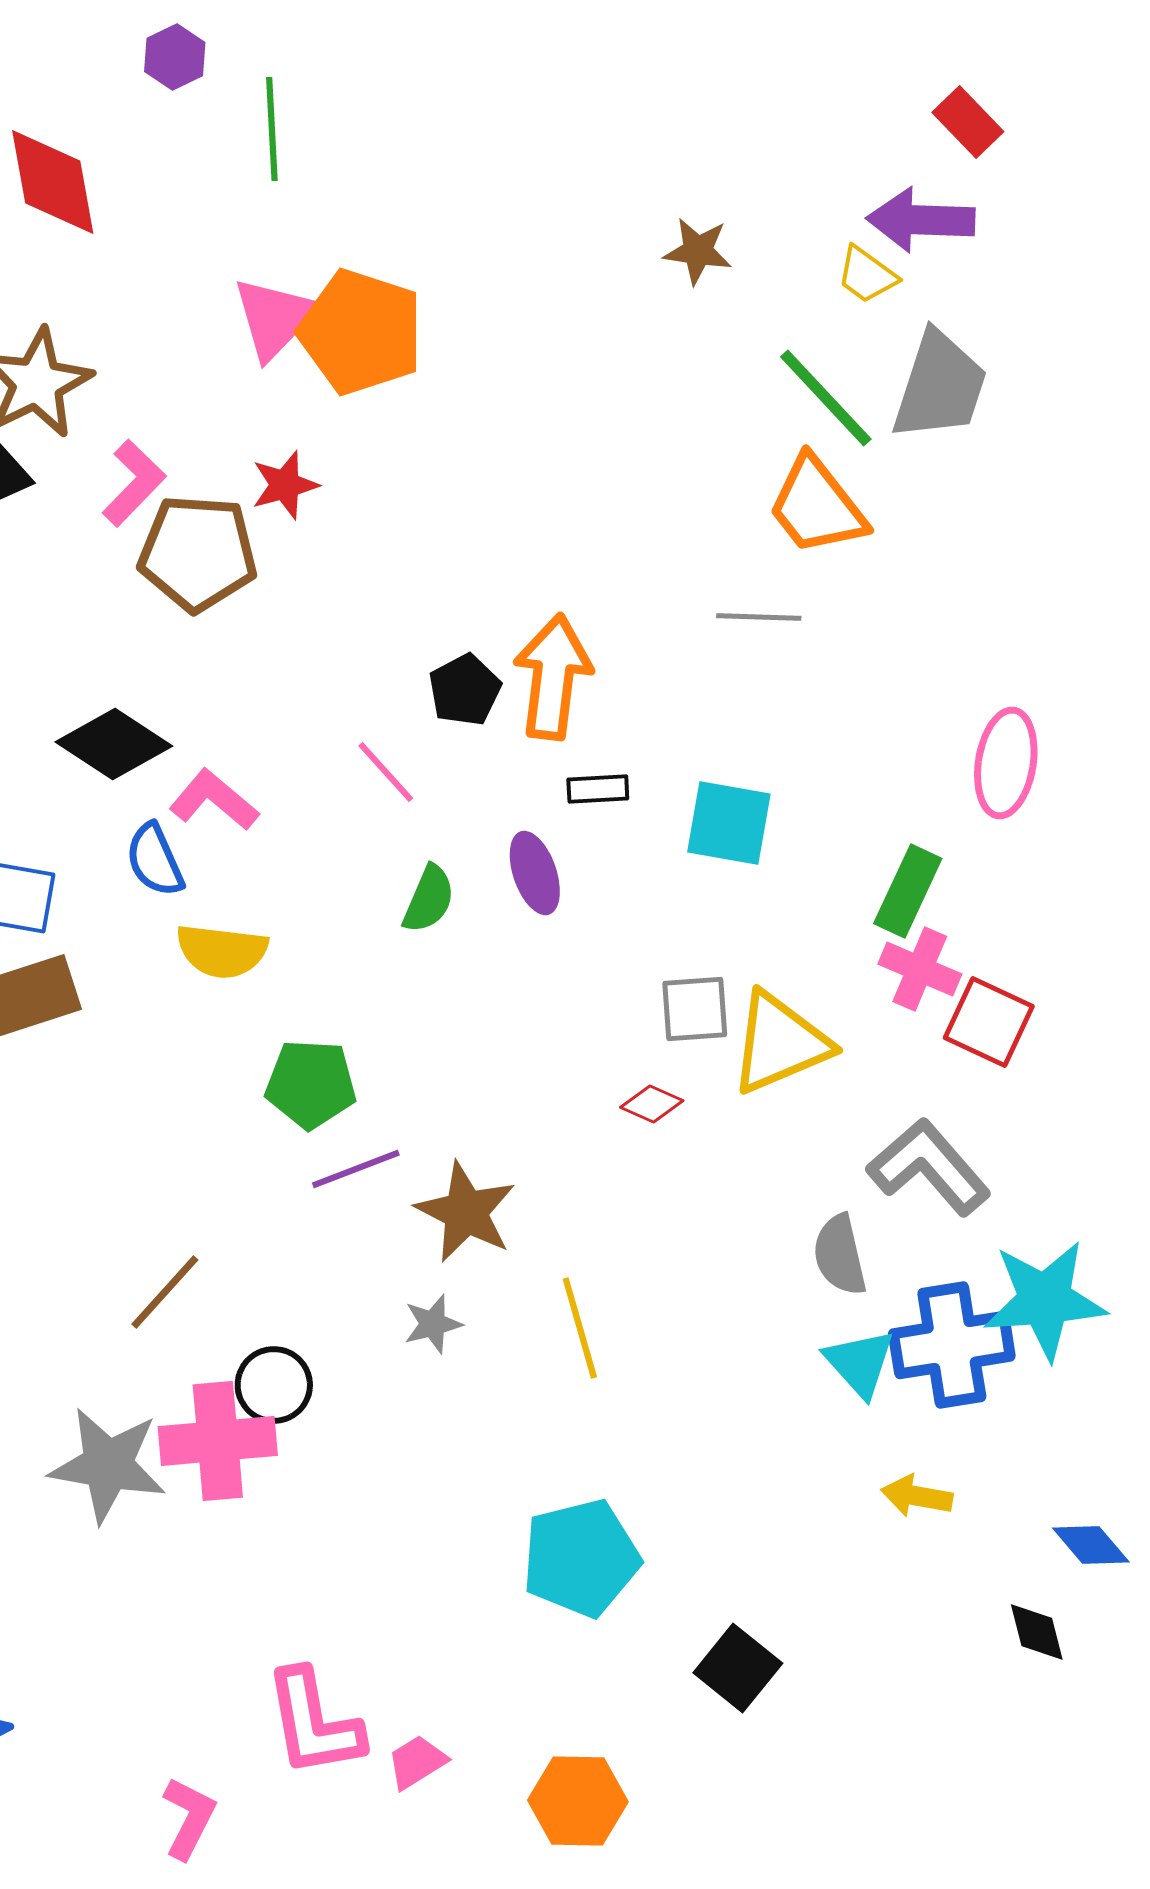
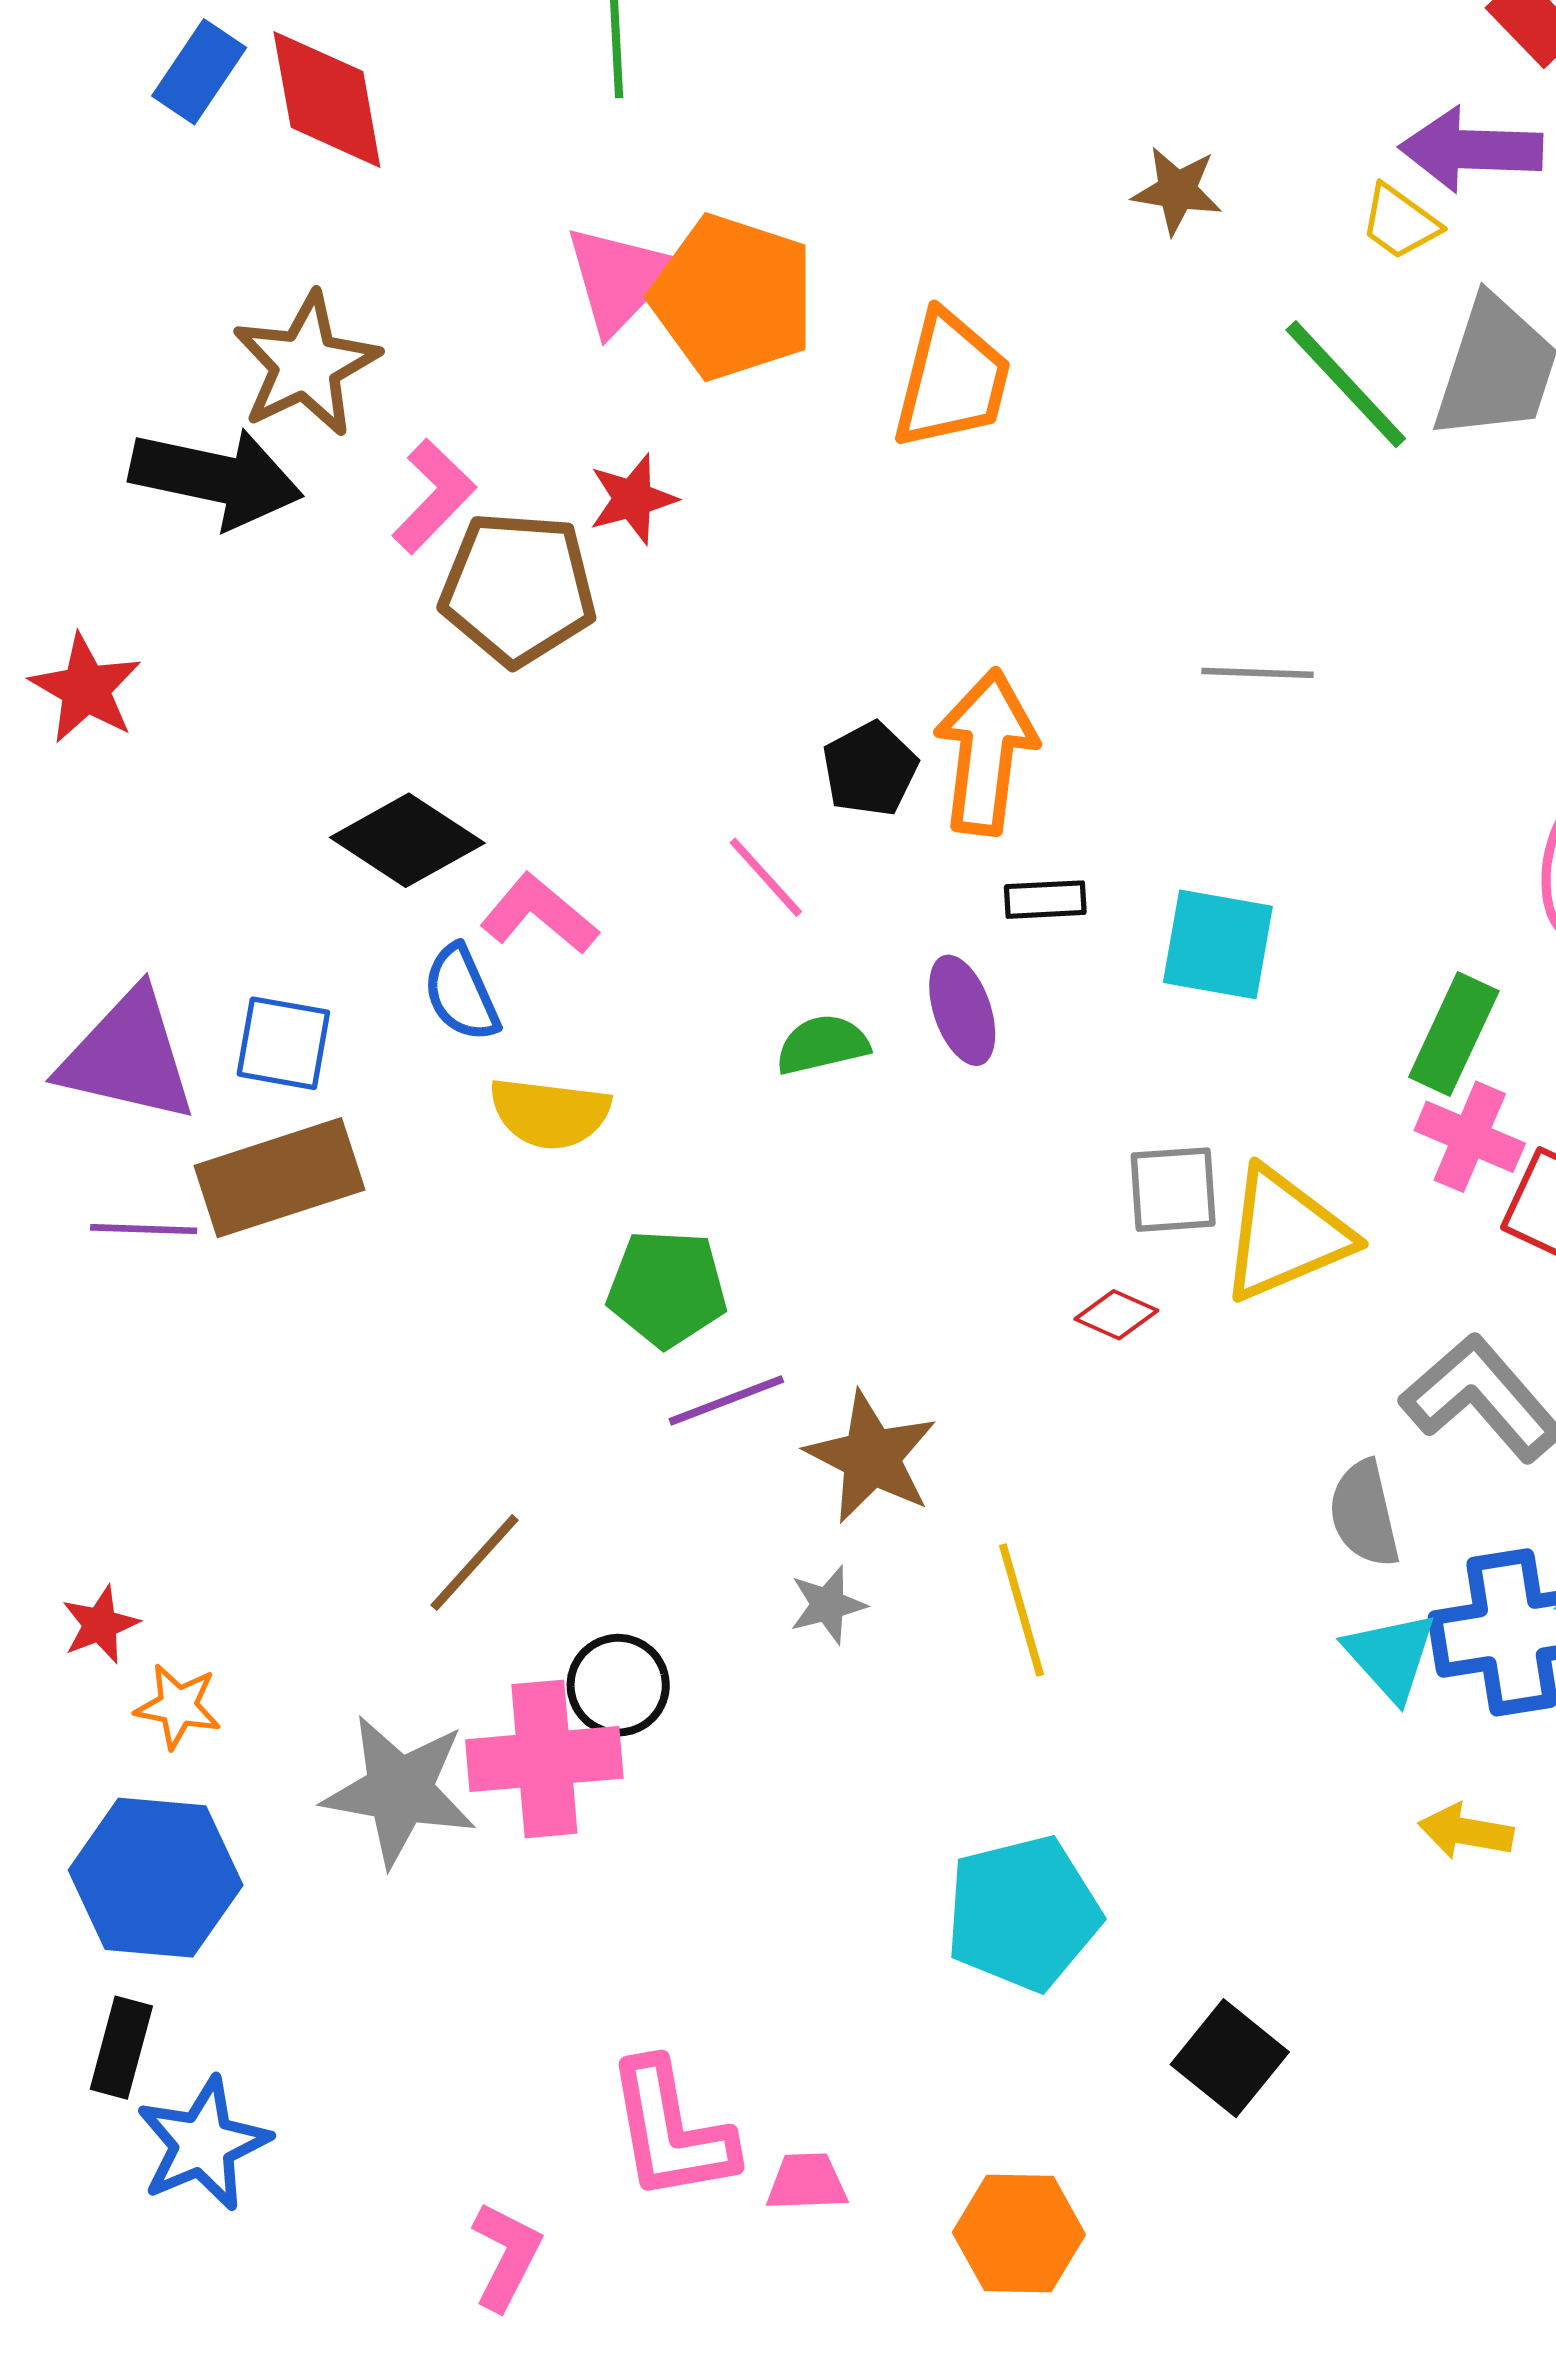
orange trapezoid: (817, 506) -> (952, 380), moved, turned -128
green semicircle: (429, 899) -> (822, 1045), turned -126
pink trapezoid: (417, 1762) -> (807, 2182), turned 30

